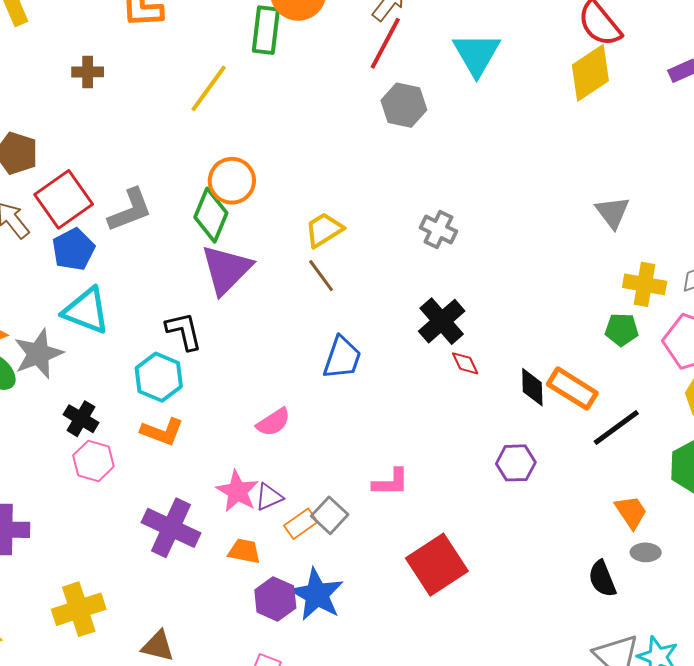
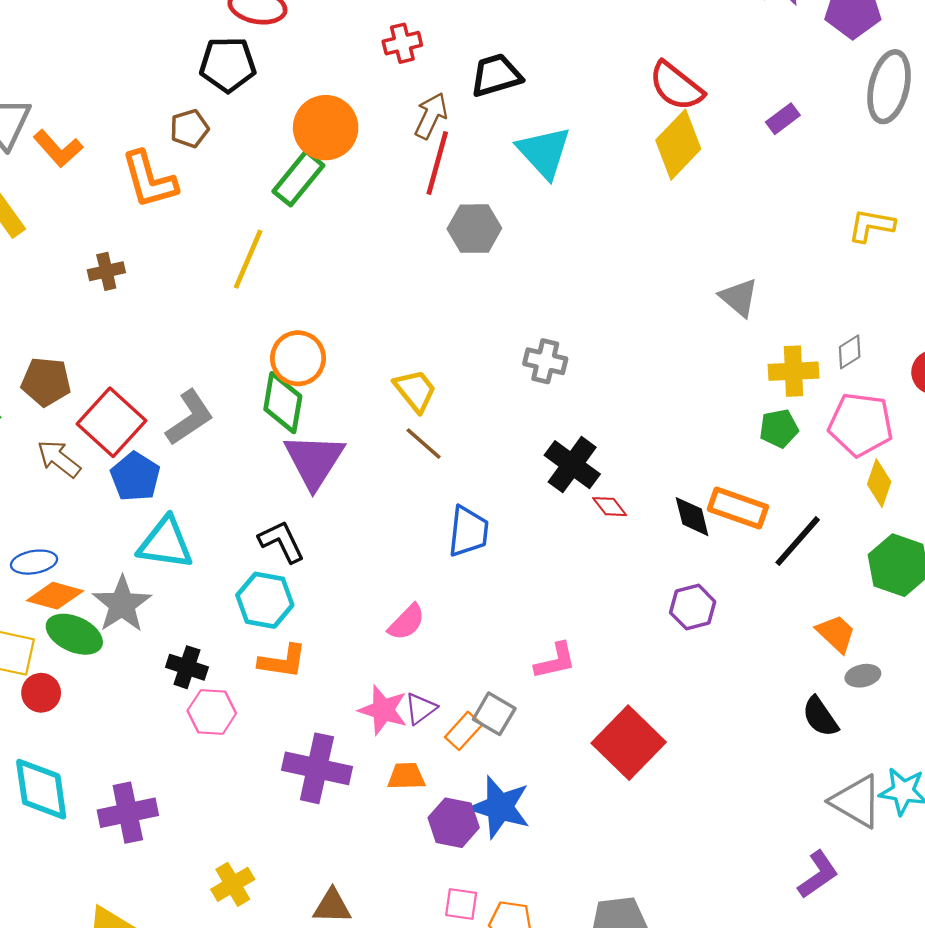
green rectangle: (266, 30) -> (298, 178), turned 45
yellow trapezoid: (324, 230) -> (415, 391), turned 96
yellow cross: (79, 609) -> (233, 884), size x0.7

